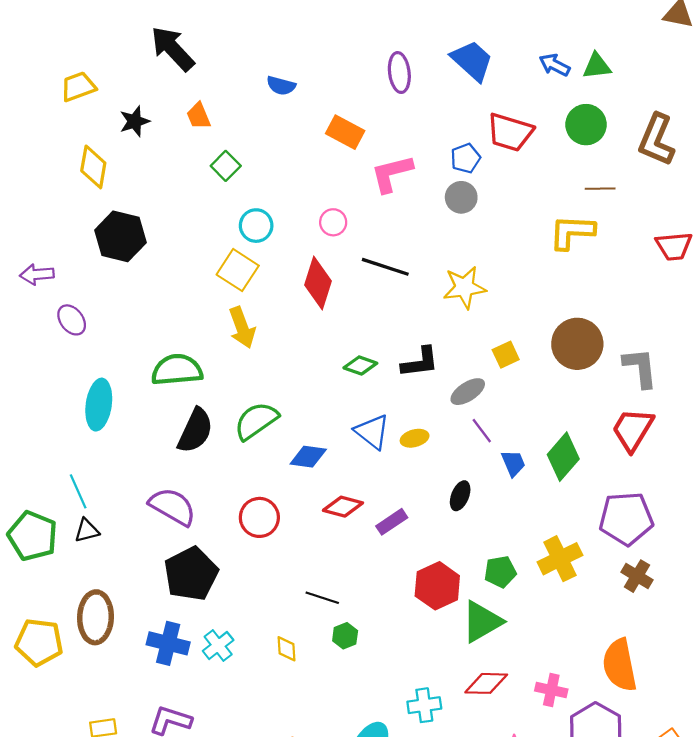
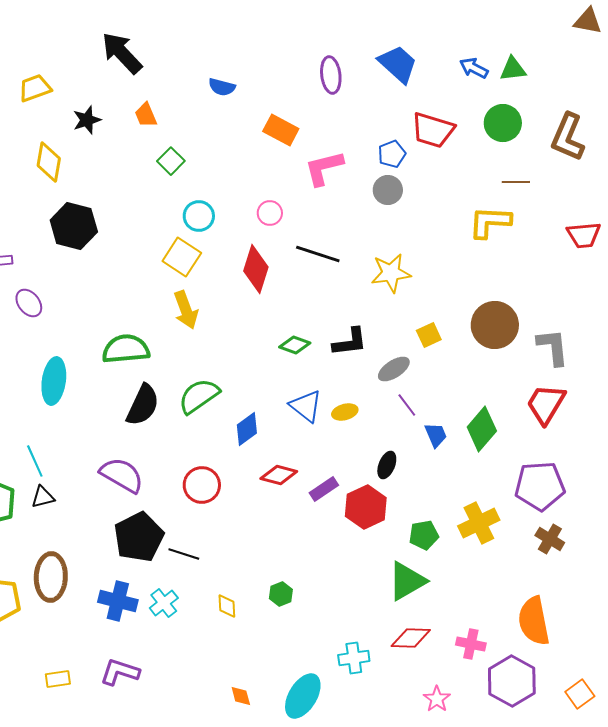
blue diamond: (308, 457) -> (247, 429), turned -44
red hexagon: (437, 586) -> (366, 507), moved
black line: (322, 598) -> (184, 554), moved

